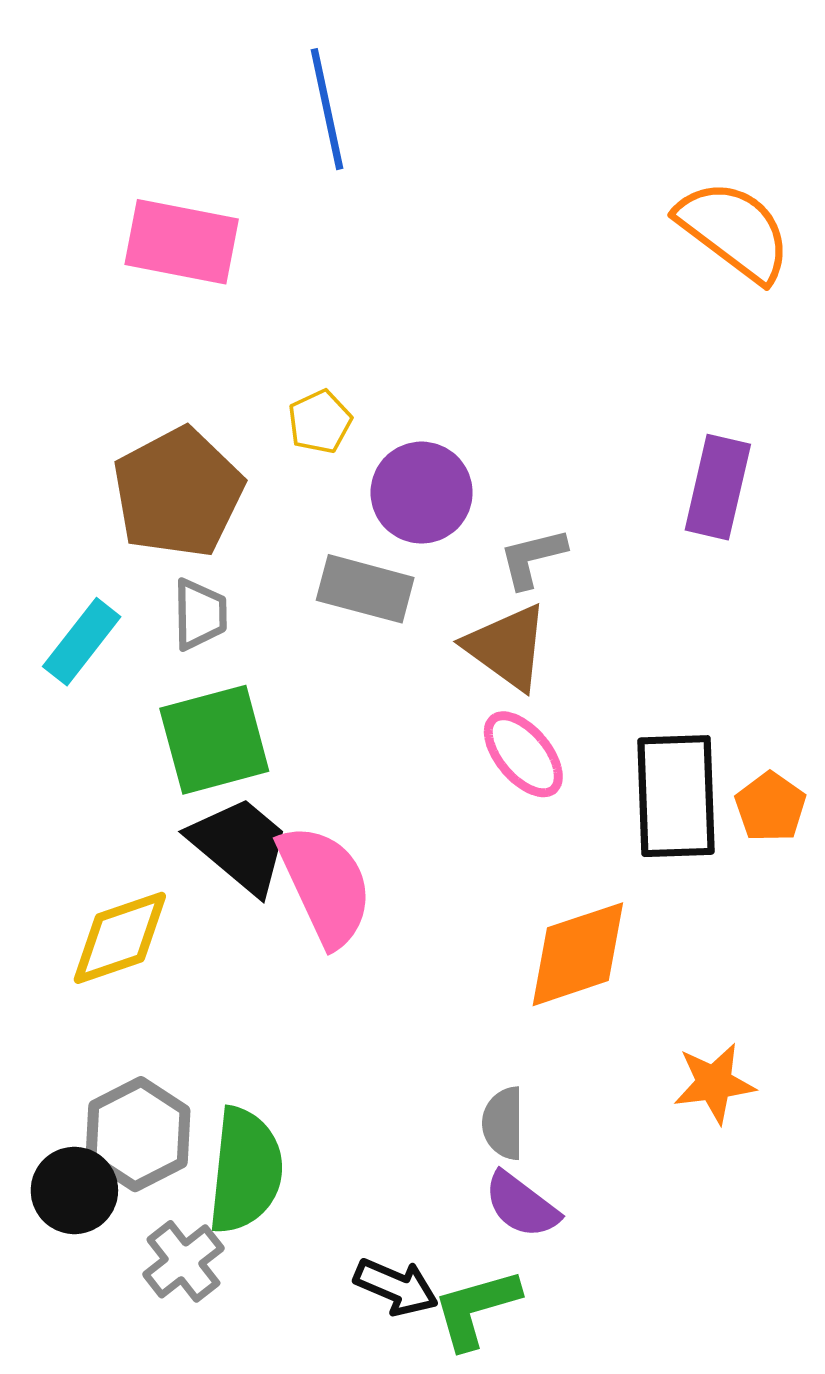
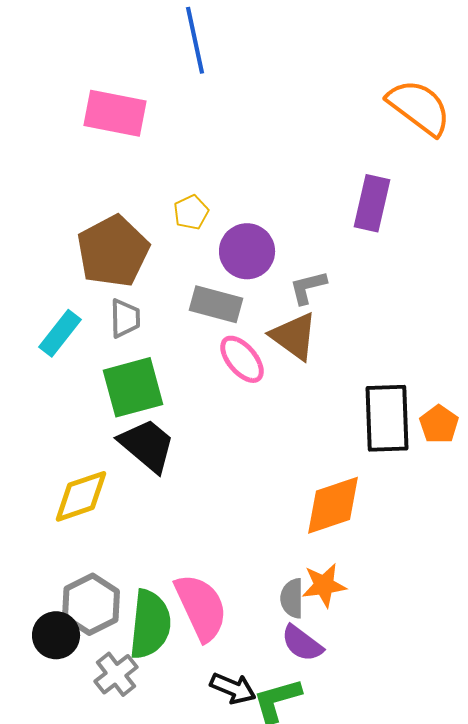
purple rectangle: (718, 487) -> (372, 203), moved
pink ellipse: (523, 754) -> (242, 359), moved
pink semicircle: (325, 885) -> (201, 607), moved
orange star: (714, 1083) -> (324, 585), moved

